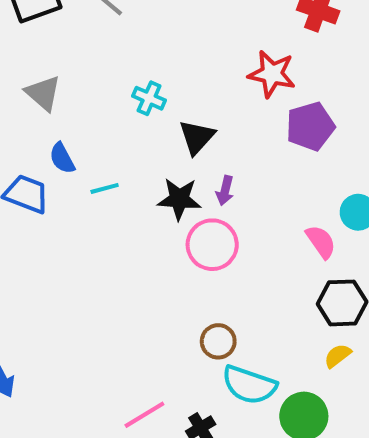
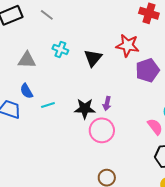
gray triangle: (43, 93) -> (27, 60), moved, turned -36
cyan cross: (149, 98) -> (60, 49), moved
black triangle: (197, 137) -> (93, 58), moved

